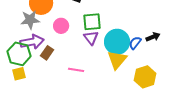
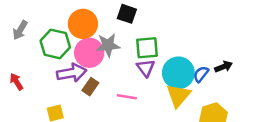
gray star: (30, 20) -> (108, 45), moved
pink circle: (61, 26) -> (89, 53), moved, size x1.5
green hexagon: (19, 54) -> (55, 44), moved
pink line: (76, 70) -> (127, 97), moved

